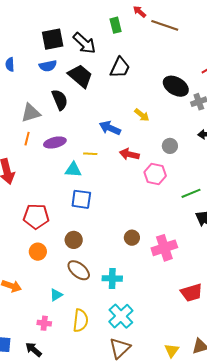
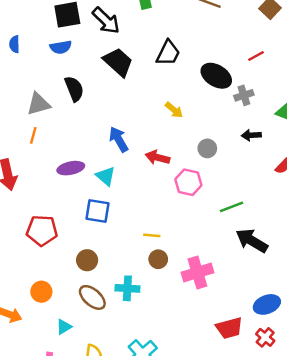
black trapezoid: (120, 68) -> (168, 53), moved
black trapezoid: (80, 76) -> (118, 62), moved
blue arrow: (110, 128) -> (119, 139), moved, turned 35
purple ellipse: (55, 142) -> (71, 168), moved
yellow line: (90, 154) -> (152, 235), moved
cyan triangle: (73, 170) -> (106, 176), moved, turned 36
orange circle: (38, 252) -> (41, 292), moved
cyan cross: (112, 278) -> (127, 288), moved

